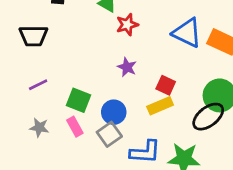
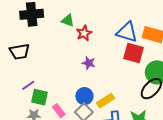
red square: (166, 85) -> (133, 53), moved, size x1.5
green square: (78, 100) -> (39, 97), moved
yellow rectangle: (160, 106) -> (106, 101), moved

